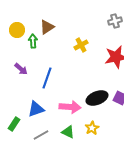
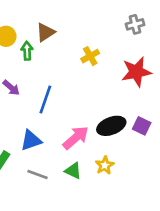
pink arrow: (70, 107) -> (76, 138), turned -45
gray line: (41, 135) -> (38, 175), turned 49

